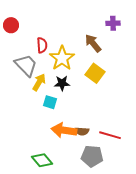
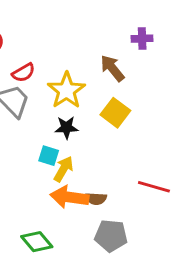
red semicircle: (42, 45) -> (23, 73), moved, turned 63
yellow arrow: (39, 82) -> (63, 169), moved
red line: (110, 135) -> (154, 187), moved

